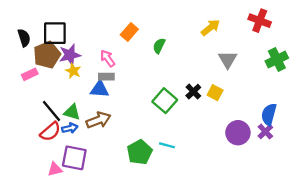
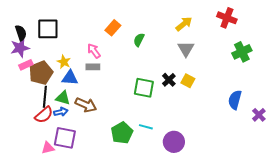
brown pentagon: (47, 55) -> (41, 73), moved
purple star: (70, 55) -> (20, 48), moved
gray triangle: (228, 59) -> (186, 49), moved
blue triangle: (100, 89) -> (70, 78), moved
green square: (165, 101) -> (144, 88), turned -30
black line: (51, 111) -> (45, 97), turned 45
brown arrow: (98, 120) -> (86, 105), turned 45
purple cross: (265, 132) -> (259, 115), moved
purple circle: (238, 133) -> (174, 142), moved

